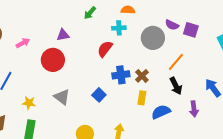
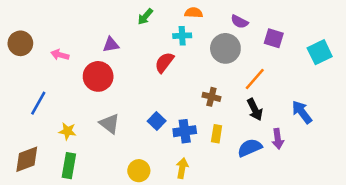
purple semicircle: (172, 25) -> (239, 22), moved
pink arrow: (23, 43) -> (60, 55), turned -136
blue cross: (121, 75) -> (185, 131), moved
brown cross: (142, 76) -> (211, 97), turned -32
yellow rectangle: (142, 98) -> (217, 134), moved
blue semicircle: (161, 112) -> (250, 148), moved

